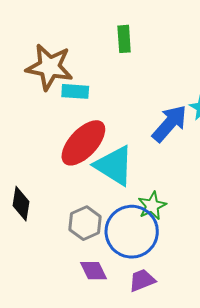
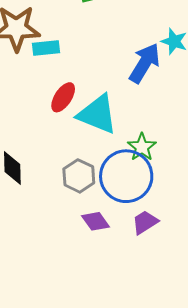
red ellipse: (83, 143) -> (63, 97), size x0.6

